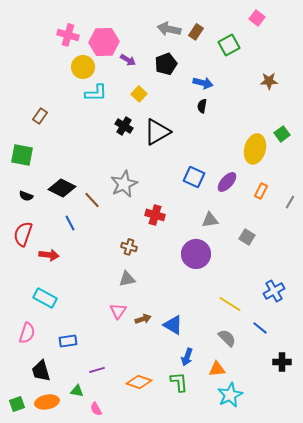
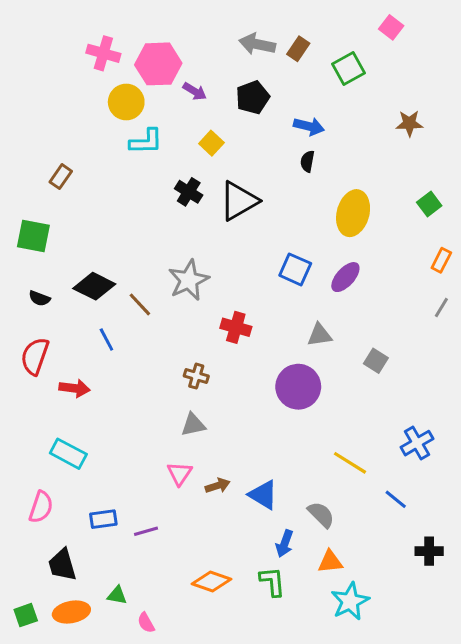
yellow ellipse: (255, 149) -> (353, 213), moved
orange rectangle: (261, 191) -> (441, 260), moved
gray semicircle: (227, 338) -> (321, 515), moved
purple line: (97, 370) -> (146, 531), moved

